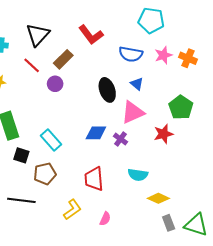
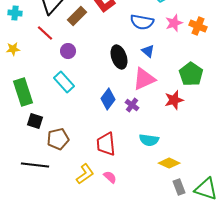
brown rectangle: (63, 59) -> (77, 16), moved
blue diamond: (96, 133) -> (108, 99), turned -55
cyan rectangle: (51, 140) -> (64, 82), moved
pink semicircle: (105, 219) -> (110, 177), moved, turned -72

